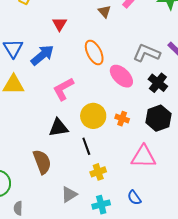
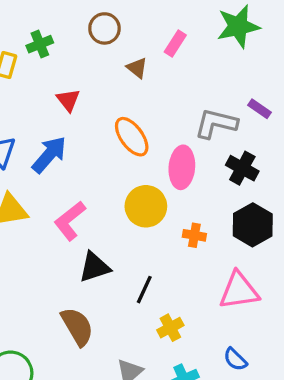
pink ellipse: (121, 76) -> (182, 167), turned 60
pink L-shape: (63, 89) -> (70, 221), moved
yellow circle: (93, 116) -> (146, 206), moved
black line: (86, 146) -> (144, 290), turned 54

